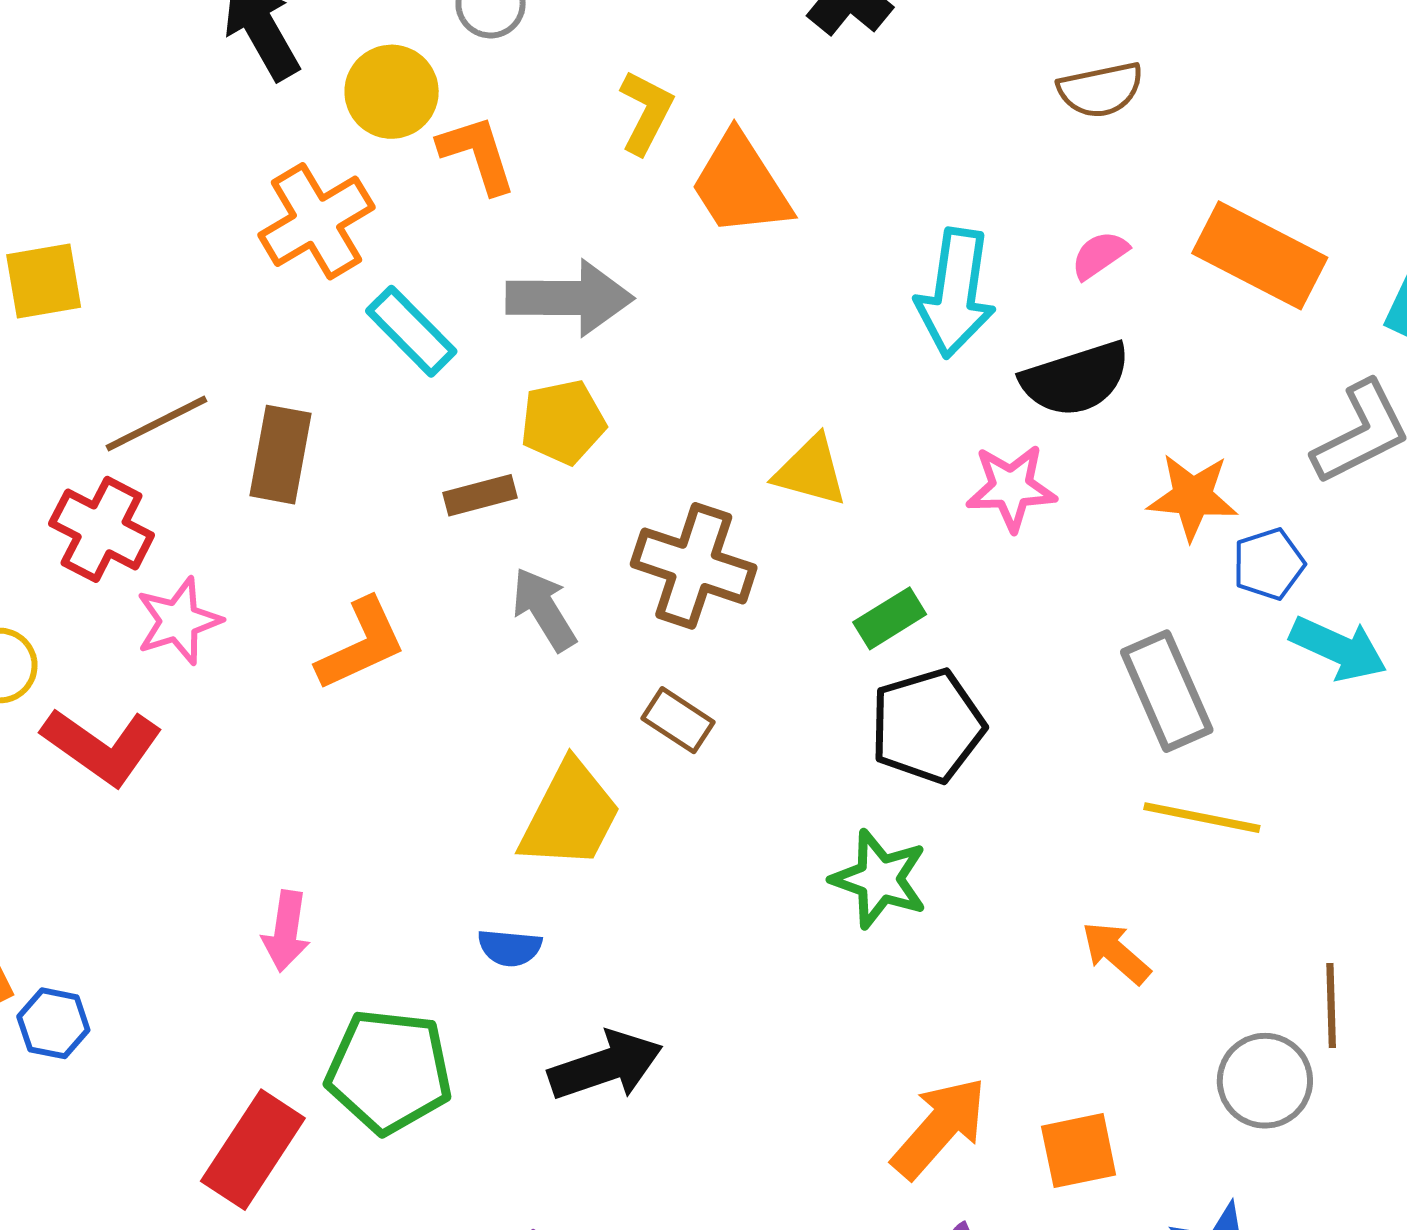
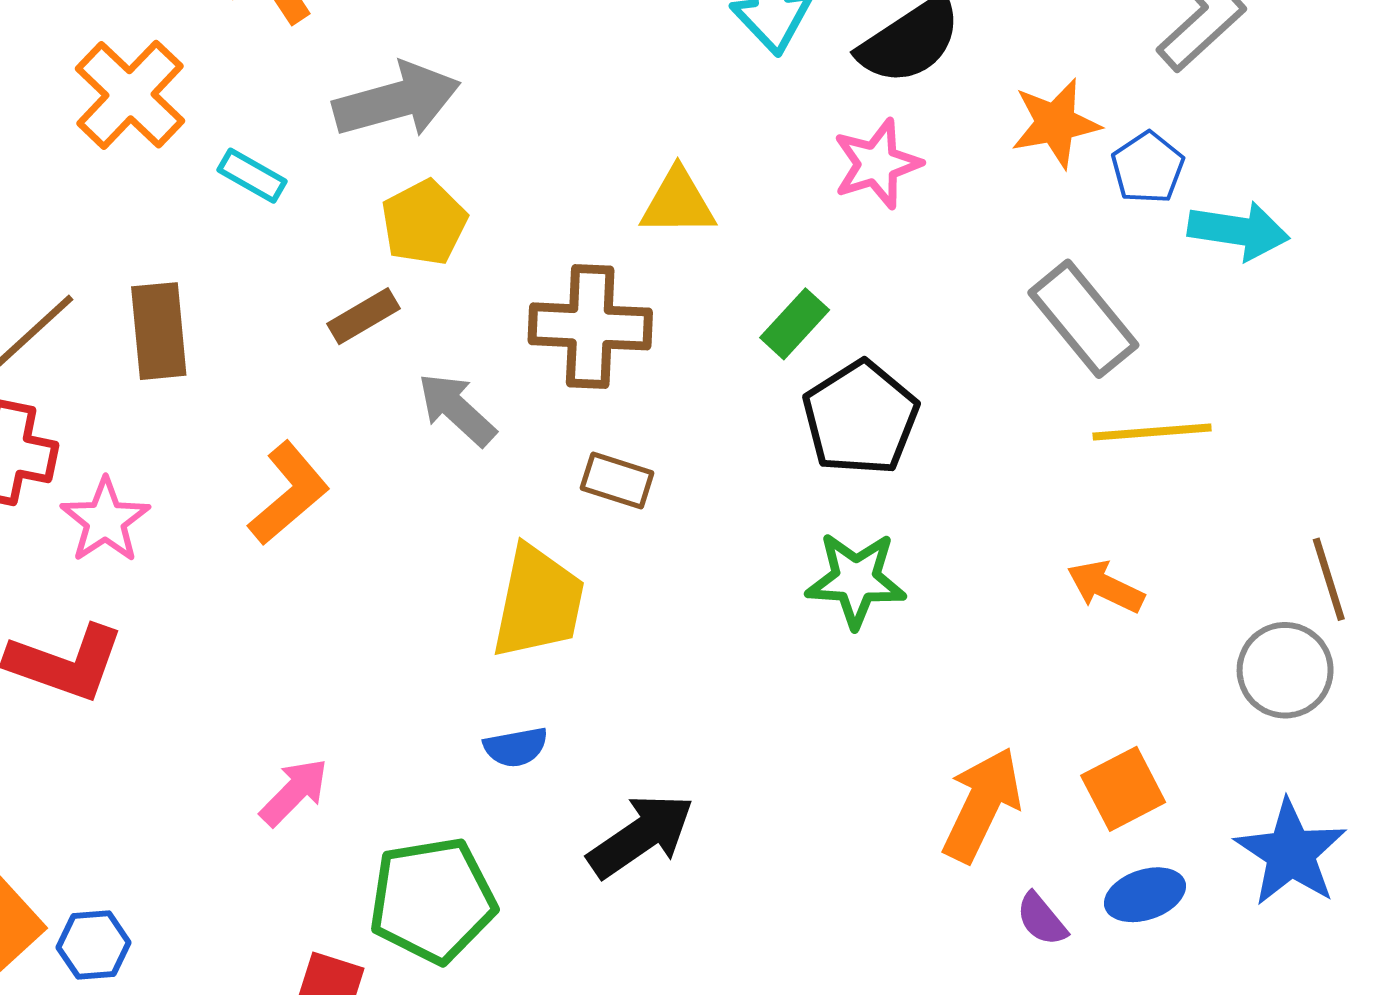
cyan rectangle: (411, 331) -> (252, 176), size x0.7
pink arrow: (286, 931) -> (294, 792), turned -128

